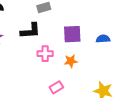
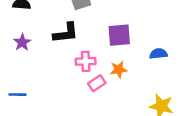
blue semicircle: (103, 39) -> (158, 54), moved
pink rectangle: (56, 87) -> (97, 83), moved

